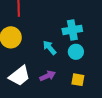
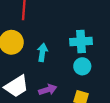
cyan arrow: (50, 48) -> (42, 52), moved, turned 42

